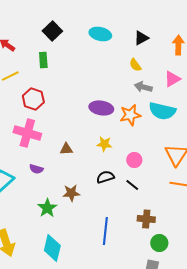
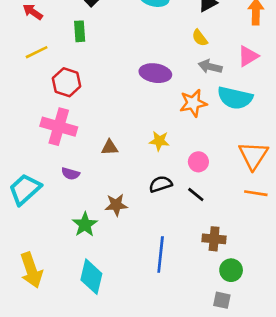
purple ellipse: (101, 108) -> (155, 73), moved

